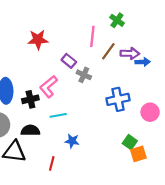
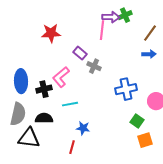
green cross: (117, 20) -> (125, 15), turned 32
brown line: (108, 51) -> (150, 33), moved
purple arrow: (130, 53) -> (111, 17), moved
green square: (130, 142) -> (137, 121), moved
red line: (52, 163) -> (72, 147), moved

